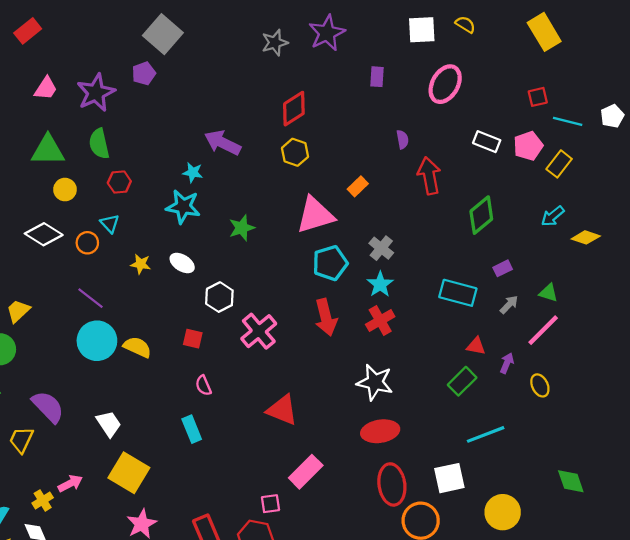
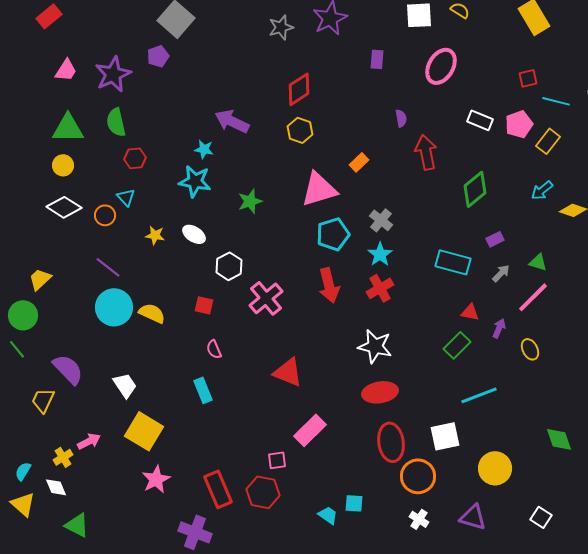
yellow circle: (65, 190) -> (63, 165), moved

